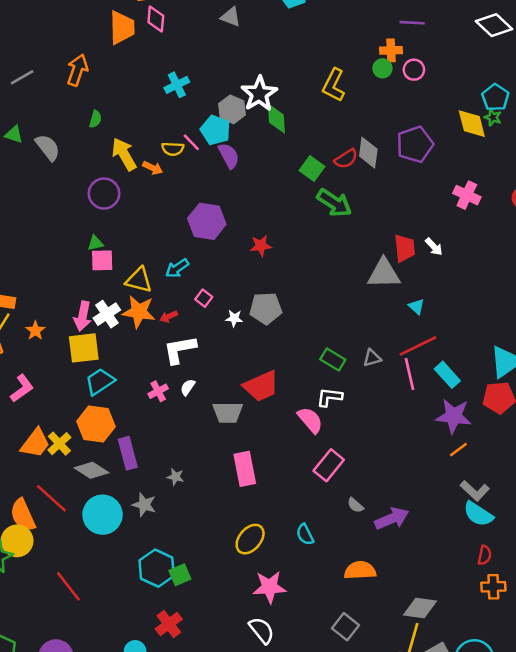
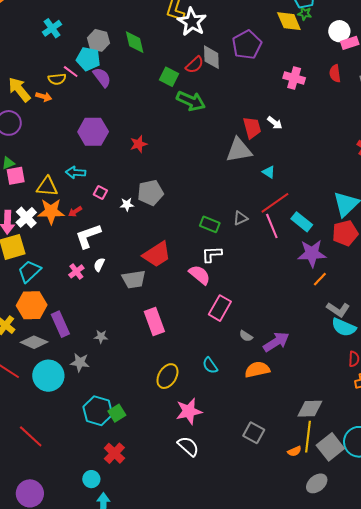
white star: (259, 94) -> (192, 22), moved
cyan arrow: (177, 268) -> (76, 172), turned 48
orange semicircle: (360, 570) -> (257, 370), moved

